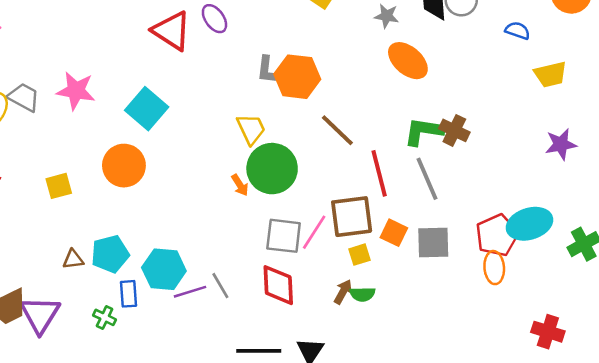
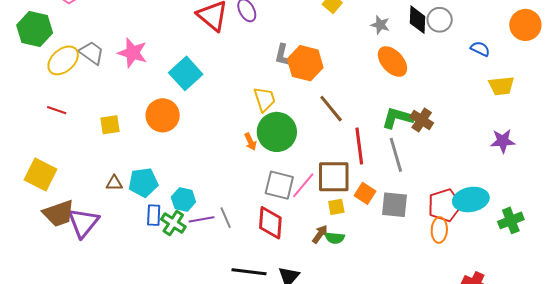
cyan hexagon: (164, 269) -> (183, 199), size x0.7
green cross: (105, 317) -> (173, 223), moved, size x1.4

